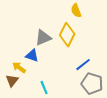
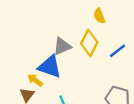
blue triangle: (32, 56) -> (50, 67), size x1.6
blue line: (83, 65) -> (117, 51), moved

